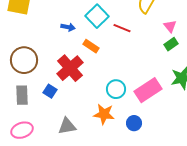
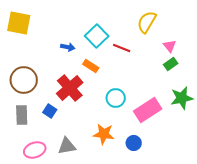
cyan circle: (116, 89) -> (116, 98), moved
pink ellipse: (22, 130) -> (35, 150), moved

